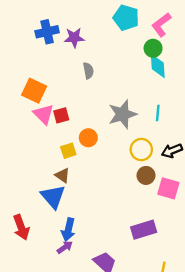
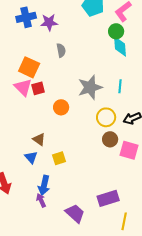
orange square: (34, 91) -> (29, 67), moved
yellow square: (68, 151) -> (59, 158), moved
blue triangle: (53, 197) -> (31, 157), size x0.6
purple rectangle: (144, 230) -> (108, 198), moved
purple arrow: (65, 247) -> (41, 200), turned -80

